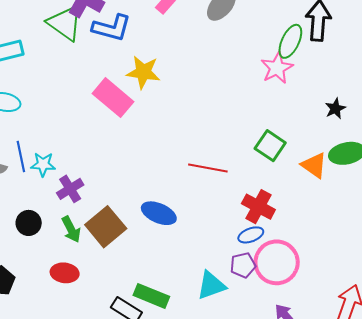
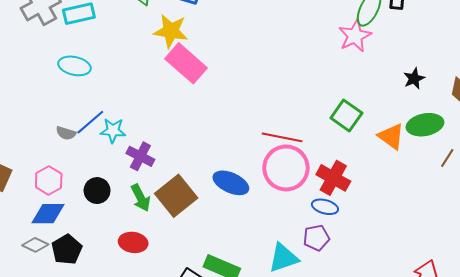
yellow star: (143, 72) -> (171, 31), moved
blue line: (21, 156) -> (90, 122), turned 60
purple cross: (70, 189) -> (140, 156), turned -32
blue ellipse: (251, 235) -> (325, 207), turned 35
pink circle: (277, 262) -> (286, 168), moved

